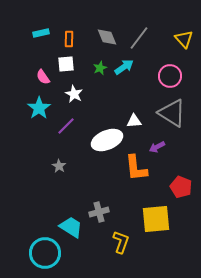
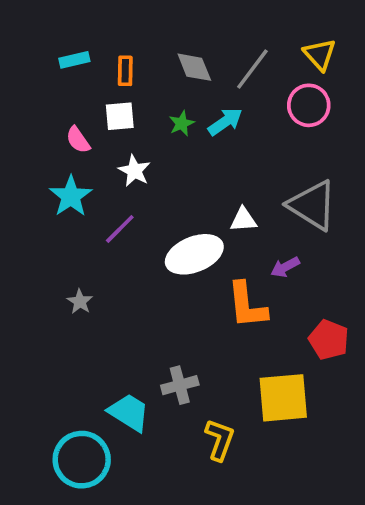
yellow triangle: (184, 39) -> (320, 54), moved
pink circle: (170, 76) -> (309, 105), moved
gray star: (59, 166) -> (80, 302), moved

